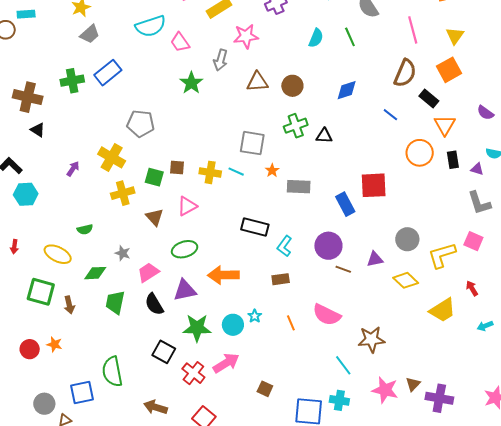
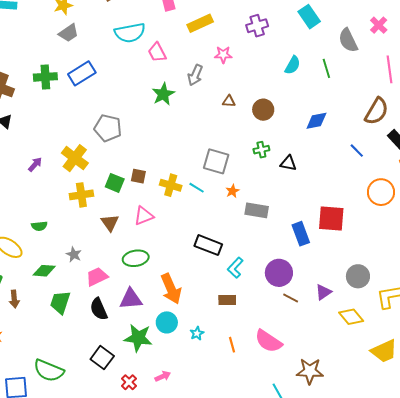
pink star: (246, 36) -> (223, 55), size x0.7
brown triangle: (257, 82) -> (229, 101), size x0.6
green cross: (296, 126) -> (261, 150), size x0.7
purple triangle: (375, 259) -> (323, 292), turned -30
orange arrow: (223, 275) -> (171, 289), turned -120
cyan circle: (233, 325) -> (167, 322), moved
pink arrow: (226, 363) -> (163, 376), size x0.6
green semicircle: (112, 372) -> (49, 371), turned -64
red cross: (193, 373) -> (129, 382), size x0.7

